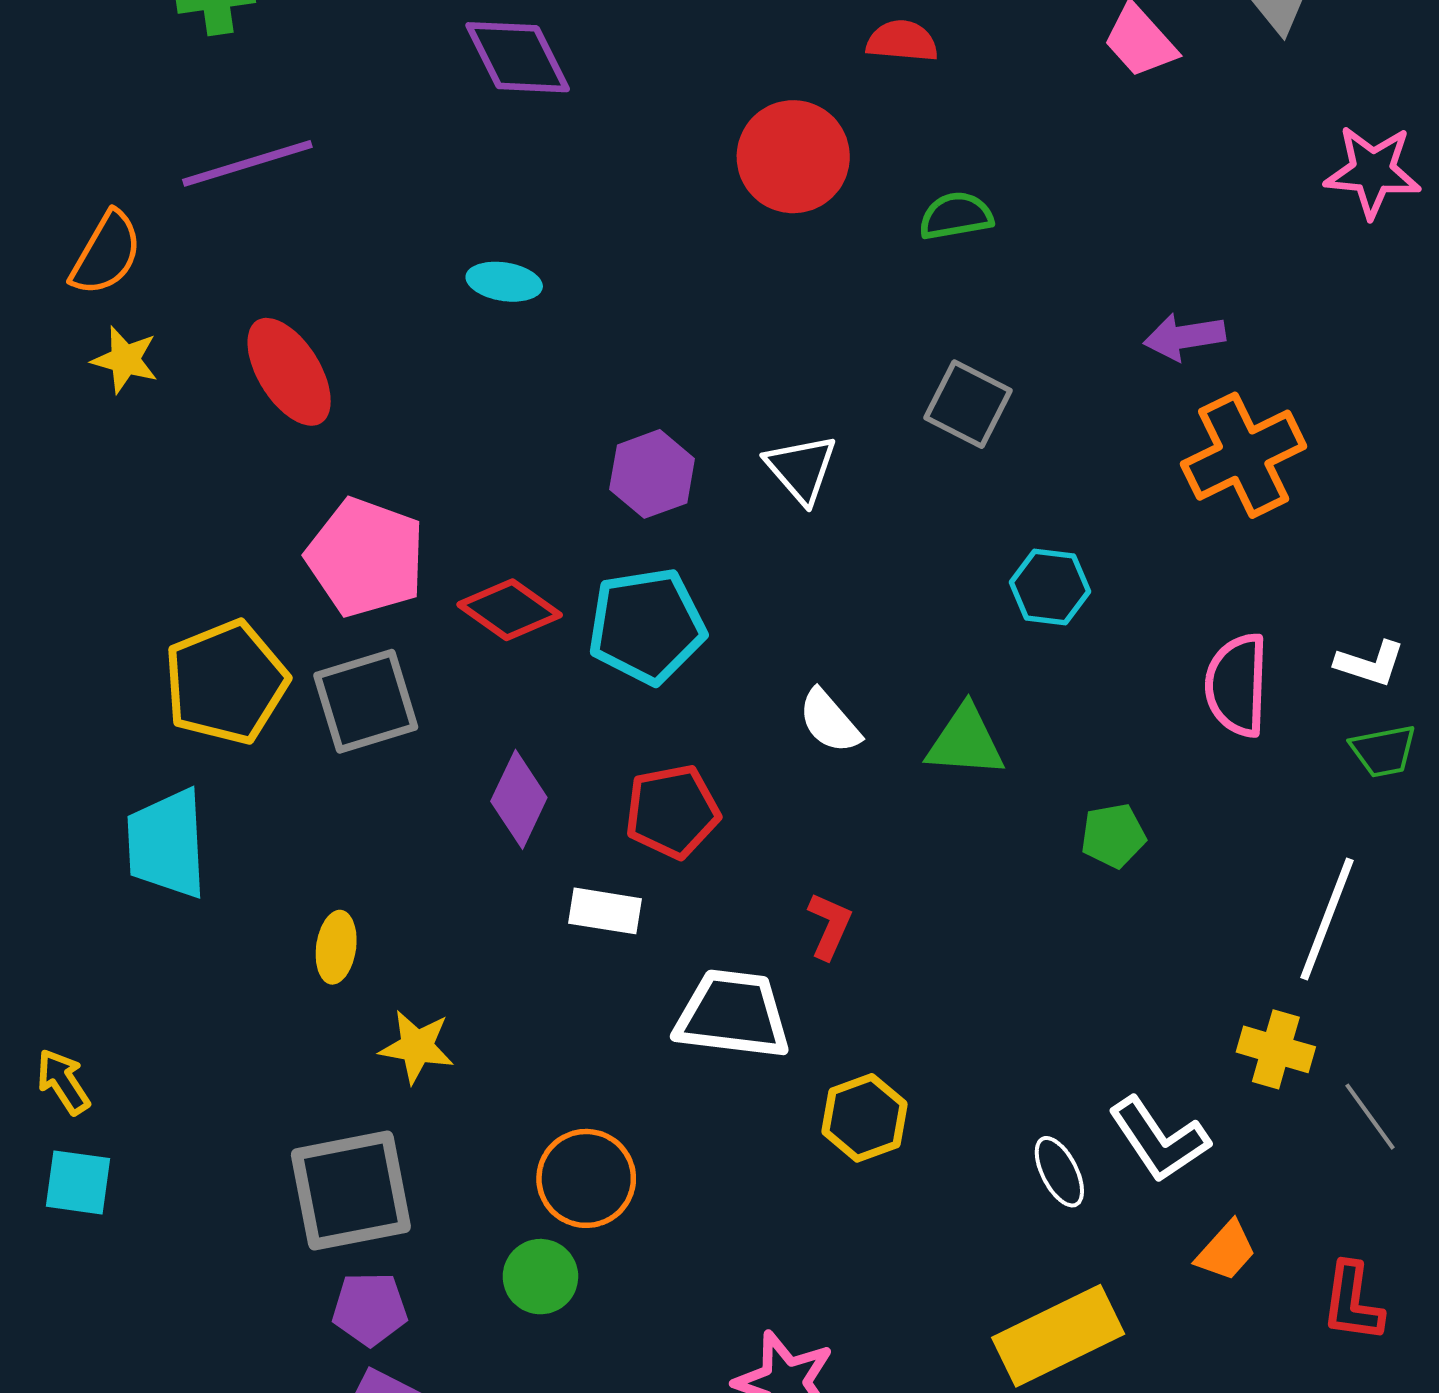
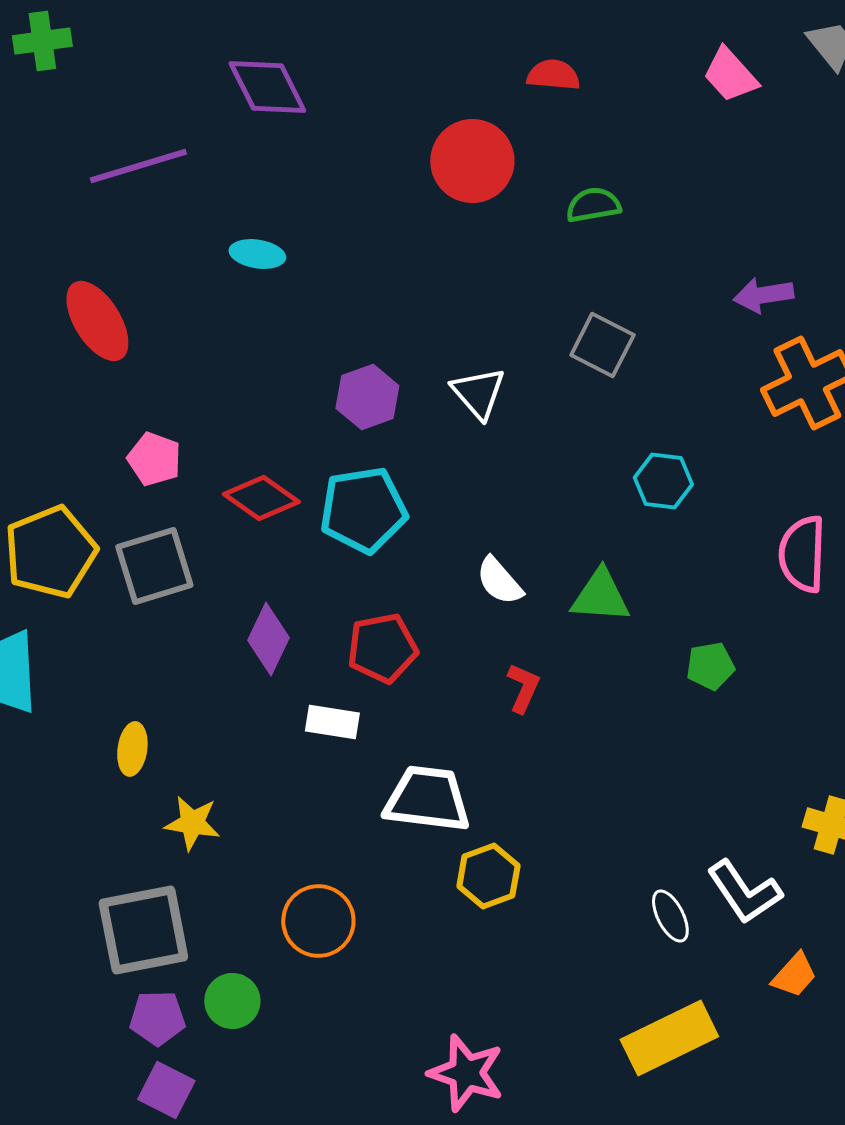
purple line: (247, 163) -> (138, 166), moved
pink pentagon: (366, 557) -> (154, 459), size x0.6
red L-shape: (829, 926) -> (523, 688), moved
yellow hexagon: (864, 1118) -> (488, 876), moved
green circle: (540, 1277) -> (232, 1001), moved

